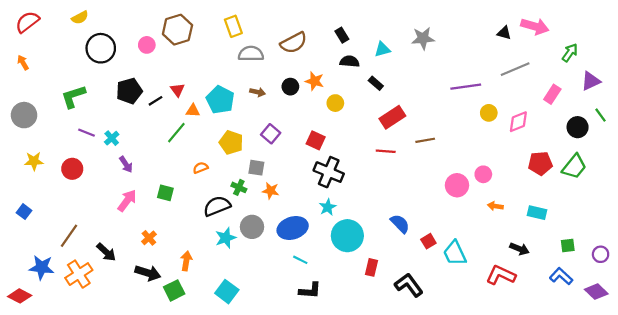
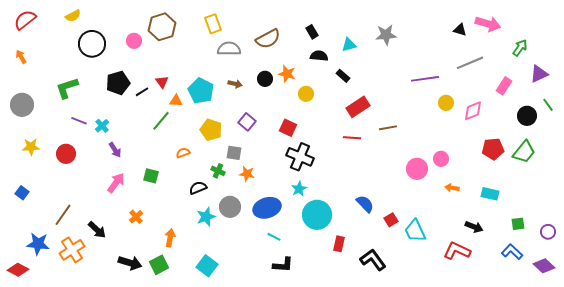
black semicircle: (217, 206) -> (198, 188), size x0.7
black arrow: (148, 273) -> (130, 263), moved

